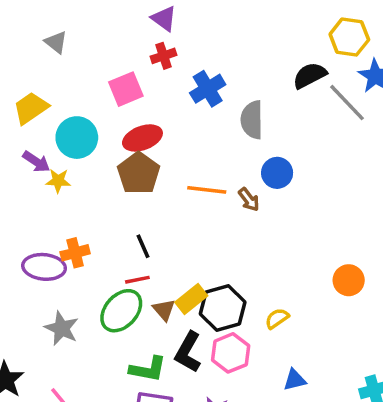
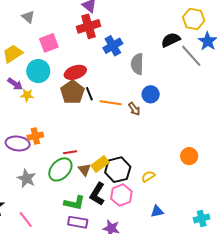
red cross: (163, 56) -> (88, 26), size x1.6
pink square: (126, 89) -> (49, 43), moved
black line: (143, 246) -> (89, 94), moved

